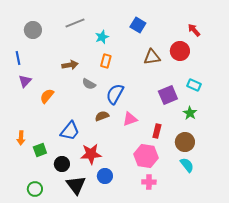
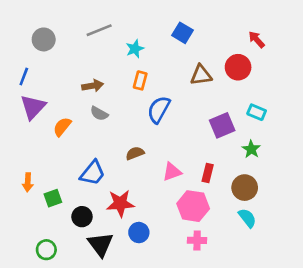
blue line: (18, 58) -> (24, 76), turned 32
purple triangle: (25, 81) -> (33, 107), size x1.5
gray semicircle: (89, 84) -> (99, 114), moved
blue semicircle: (115, 94) -> (159, 110), moved
pink triangle: (130, 119) -> (172, 172), moved

